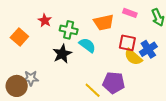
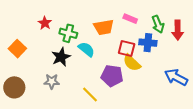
orange square: (19, 37) -> (17, 49), moved
blue cross: (148, 49) -> (148, 43), moved, turned 36
gray star: (31, 78) -> (52, 81), moved
purple pentagon: (114, 83) -> (112, 76), moved

